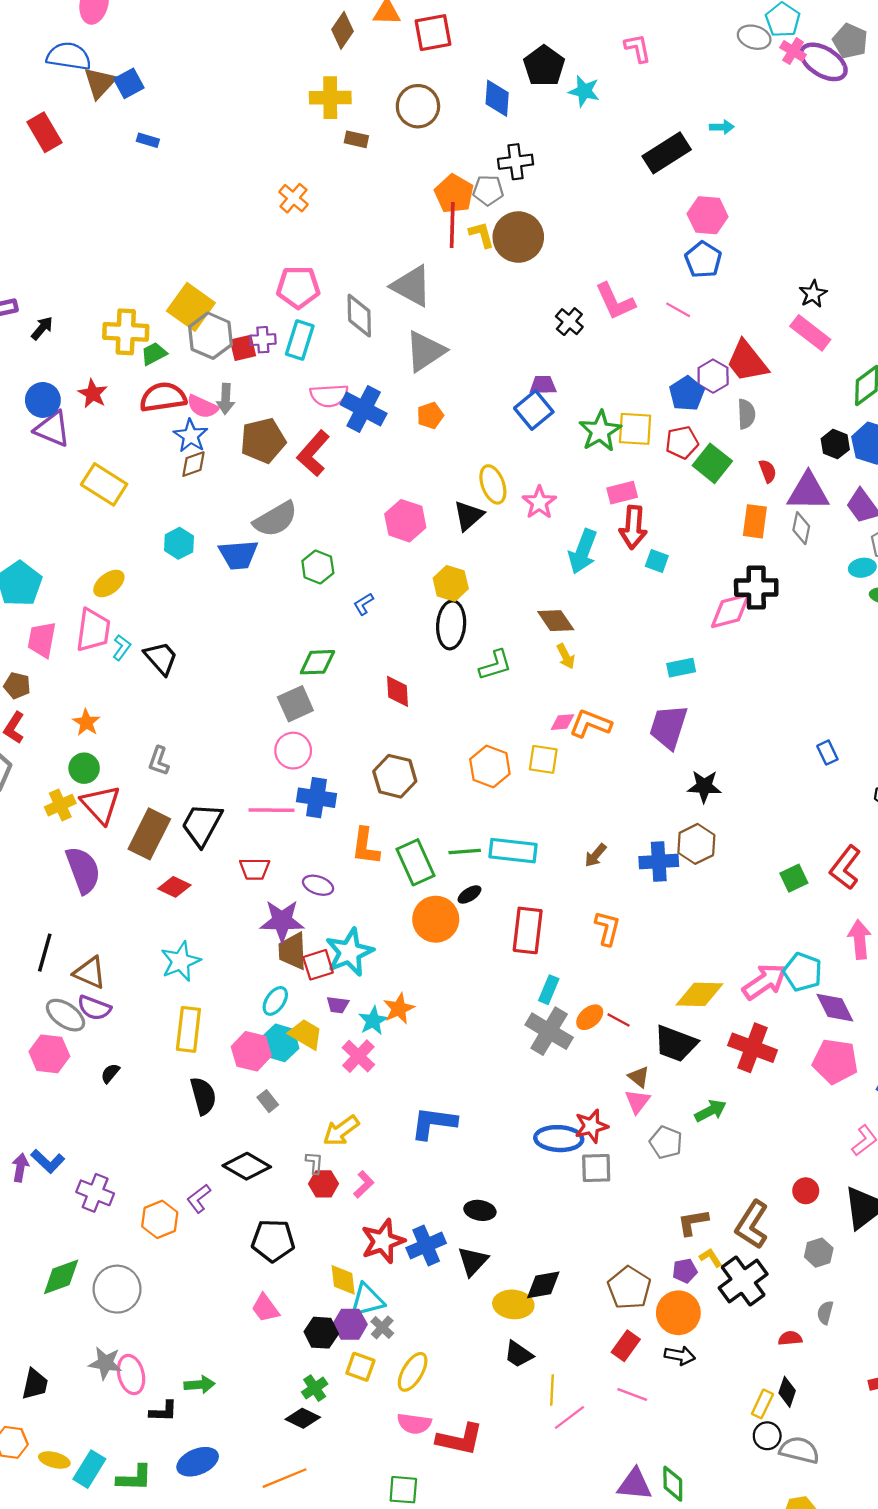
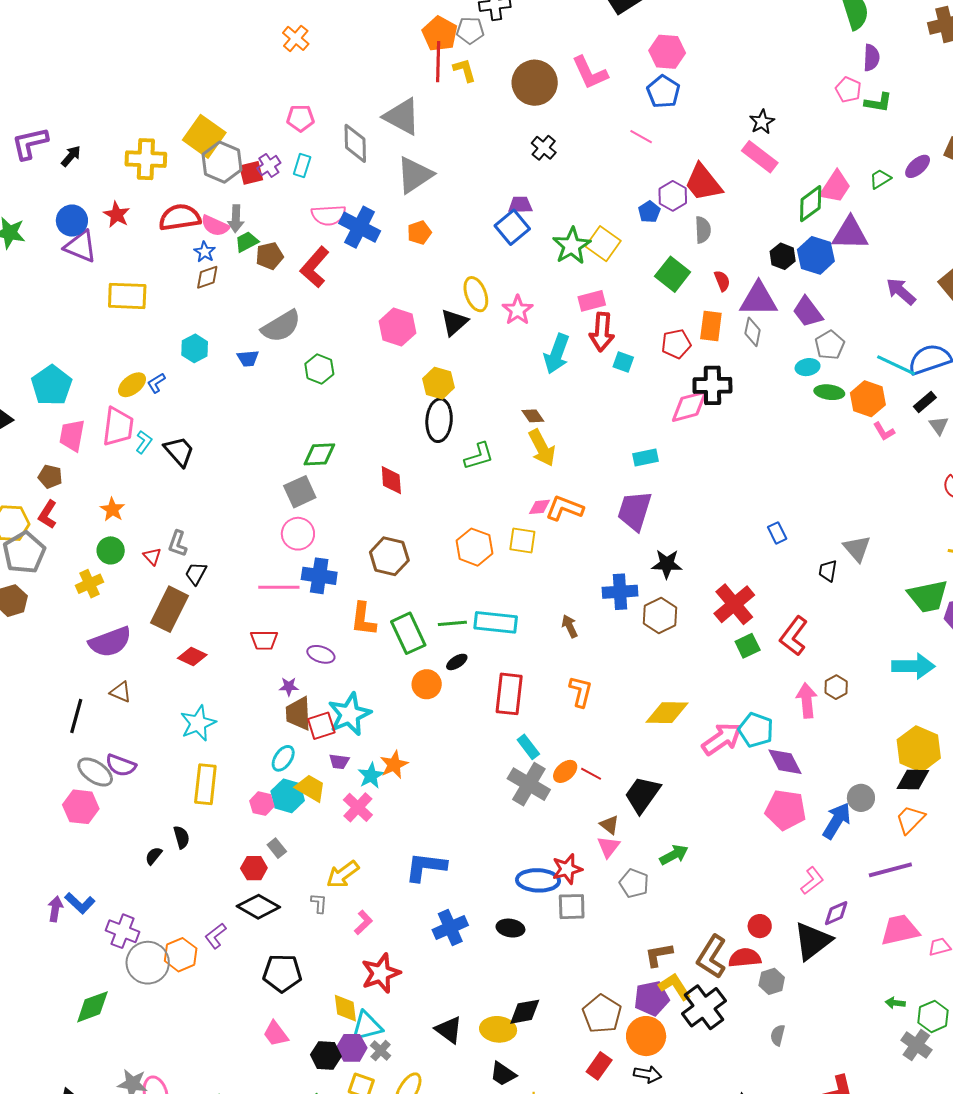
brown circle: (518, 237) -> (535, 83), moved
pink pentagon: (298, 287) -> (300, 118), size x0.7
pink L-shape: (615, 301) -> (590, 73), moved
purple cross: (263, 340) -> (269, 165), turned -30
cyan rectangle: (300, 340) -> (302, 166), size x0.7
green trapezoid: (154, 354) -> (247, 242), moved
blue pentagon: (687, 394) -> (649, 212), size x0.7
yellow square: (635, 429) -> (603, 244), turned 32
blue star: (191, 436) -> (205, 252), size x0.7
brown pentagon: (263, 441) -> (270, 256), size x0.7
red pentagon: (682, 442) -> (676, 344), moved
yellow rectangle: (104, 484) -> (127, 296), turned -30
blue trapezoid: (238, 555) -> (248, 358), size x0.6
blue L-shape: (364, 604) -> (156, 383), moved
brown diamond: (556, 621) -> (533, 416), size x0.7
yellow arrow: (566, 656) -> (542, 448), size x1.6
red triangle: (101, 805) -> (152, 556), moved, size x0.5
black trapezoid: (202, 825) -> (196, 573), moved, size x0.6
brown arrow: (595, 855) -> (570, 626), turned 115
blue cross: (659, 861) -> (620, 592), moved
purple semicircle: (83, 870) -> (110, 642), turned 90
orange circle: (436, 919) -> (427, 684), size x0.7
purple star: (282, 921) -> (289, 687), size x0.5
brown triangle: (90, 973) -> (121, 692), moved, size x0.7
cyan rectangle: (549, 990) -> (528, 747), turned -60
yellow diamond: (699, 994) -> (667, 713), moved
black trapezoid: (676, 1044) -> (642, 795), turned 105
red cross: (753, 1048) -> (734, 604), moved, turned 30
pink hexagon: (251, 1051) -> (262, 804), size x0.7
black semicircle: (110, 1073) -> (154, 856), moved
black semicircle: (203, 1096) -> (181, 837), moved, size x0.7
red hexagon: (323, 1184) -> (254, 868), moved
black ellipse: (480, 1210) -> (510, 928), moved
blue cross: (426, 1245) -> (450, 927), moved
yellow L-shape: (711, 1258) -> (675, 986), size x1.6
black triangle: (473, 1261) -> (449, 1030), moved, turned -36
purple pentagon: (685, 1271) -> (652, 998), size x1.6
gray circle: (117, 1289) -> (148, 963), moved
red semicircle: (790, 1338) -> (745, 958), moved, size x1.5

